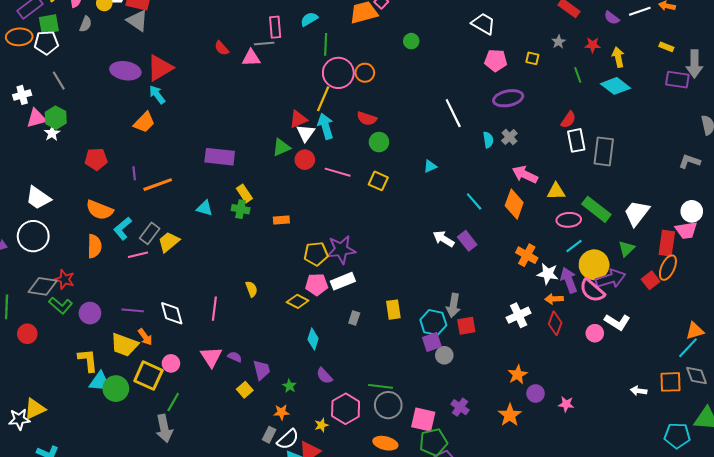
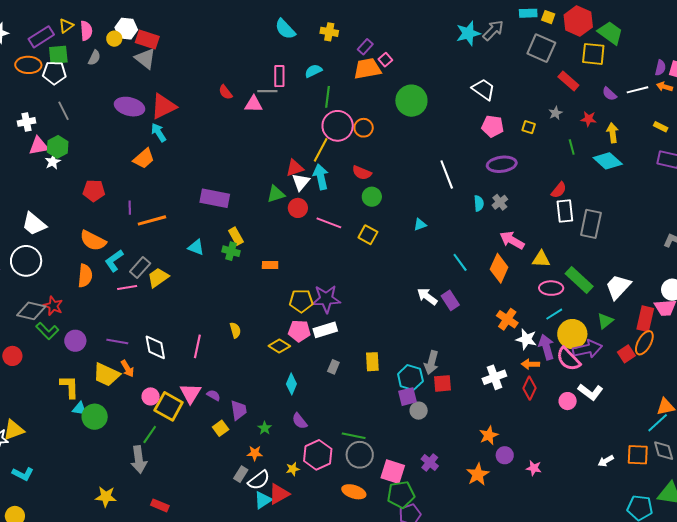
green circle: (411, 41) -> (411, 101), size x2.0
yellow square: (148, 376) -> (169, 406), moved
cyan triangle: (100, 382) -> (80, 409), size x0.7
white arrow: (639, 391) -> (606, 461), turned -42

